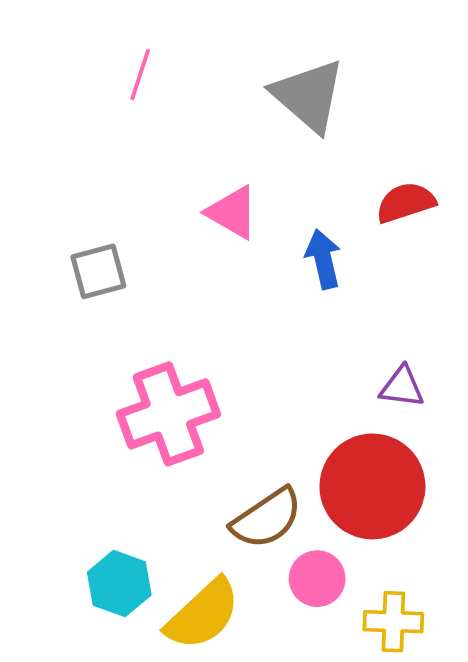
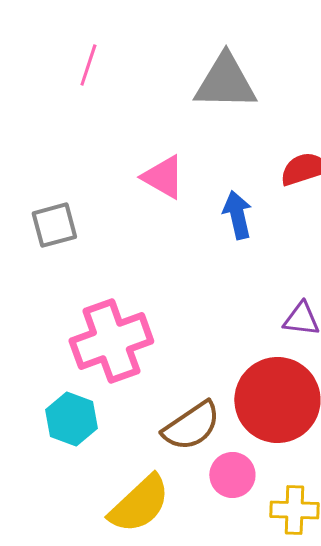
gray triangle: (309, 96) -> (225, 82), turned -40
cyan hexagon: (119, 584) -> (71, 419), moved

